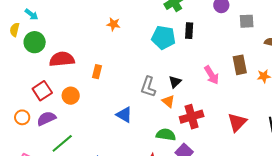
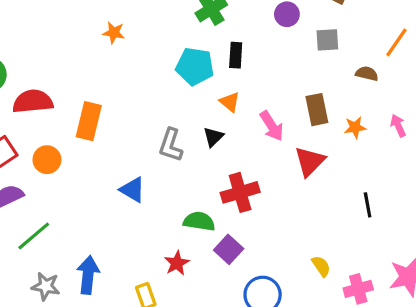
orange star: (113, 24) -> (114, 33), moved
orange rectangle: (97, 72) -> (89, 121), size x1.6
orange triangle: (168, 101) -> (230, 102), moved
red triangle: (237, 122) -> (310, 161), moved

